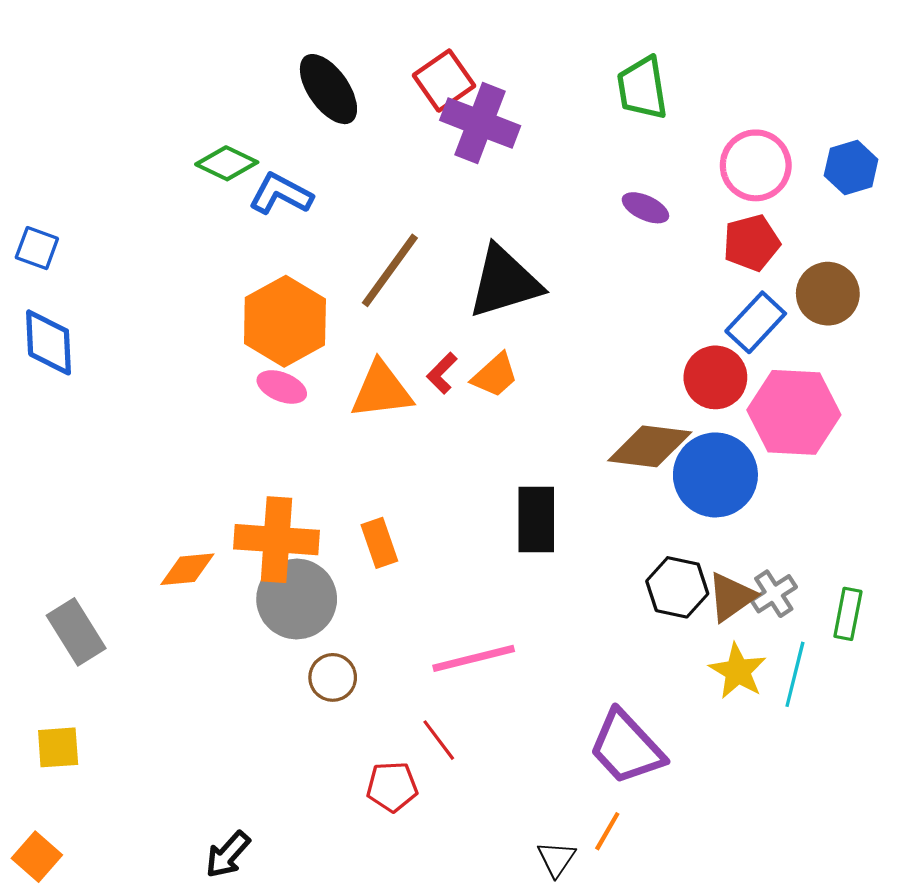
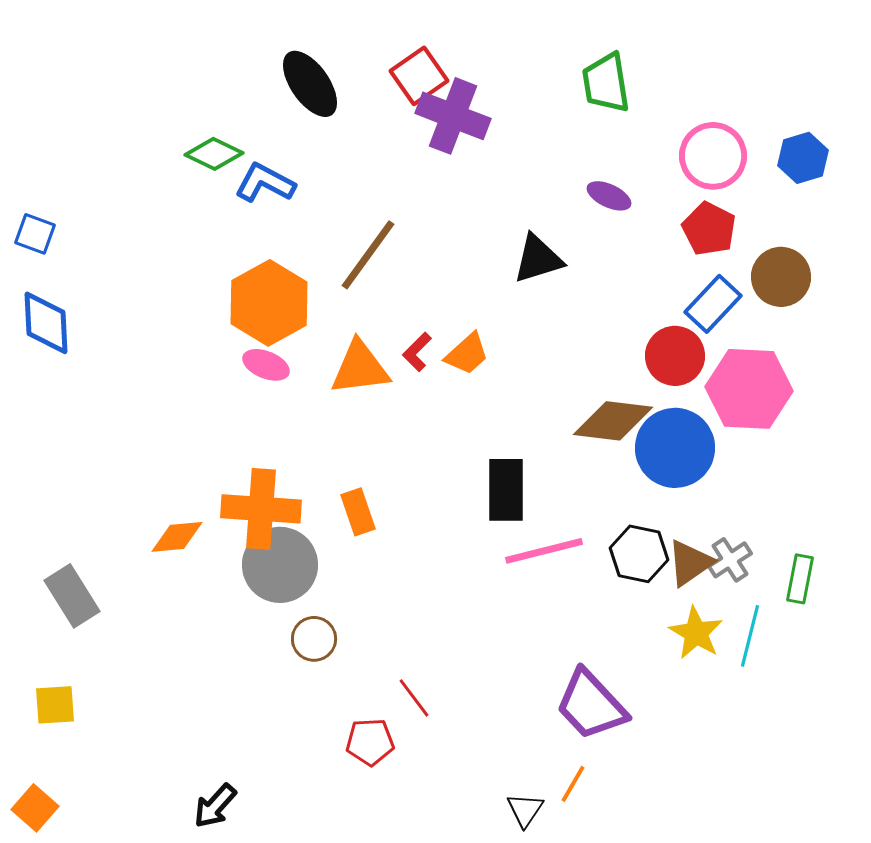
red pentagon: (751, 243) -> (709, 229), turned -30
black triangle: (504, 282) -> (538, 259), moved, size x0.7
pink line: (474, 658) -> (544, 551), moved

